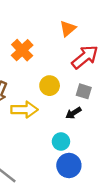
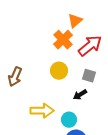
orange cross: (22, 50) -> (63, 40), moved
yellow arrow: (24, 110) -> (42, 111), moved

